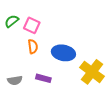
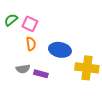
yellow cross: (92, 72) -> (87, 68), turned -30
gray semicircle: (15, 80) -> (23, 69), moved

